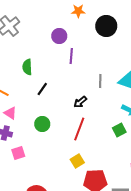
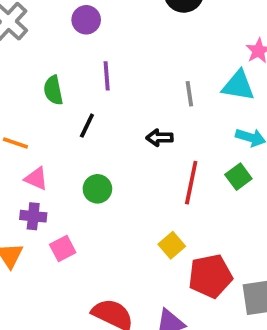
purple circle: (59, 36) -> (86, 20), moved
purple line: (71, 56) -> (107, 76), moved
black arrow: (80, 102) -> (160, 138), turned 48
red line: (79, 129) -> (191, 183), moved

